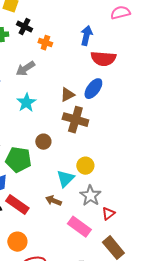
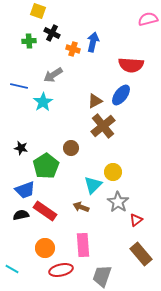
blue arrow: (86, 36) -> (93, 42), moved
cyan star: (26, 103) -> (43, 102), moved
brown cross: (75, 120) -> (103, 126), turned 35
green pentagon: (18, 160) -> (46, 166), turned 30
pink rectangle: (79, 227) -> (83, 245), moved, turned 50

